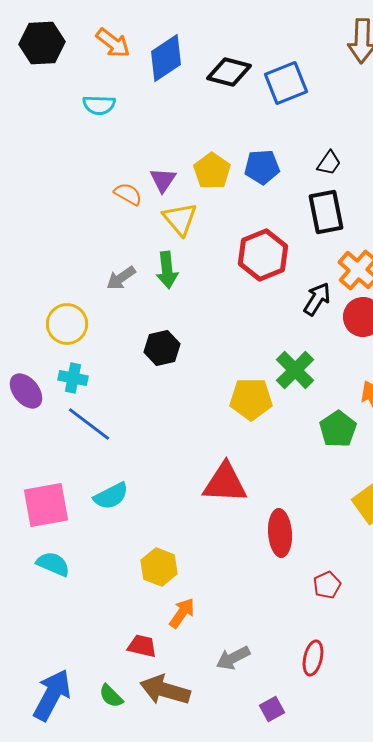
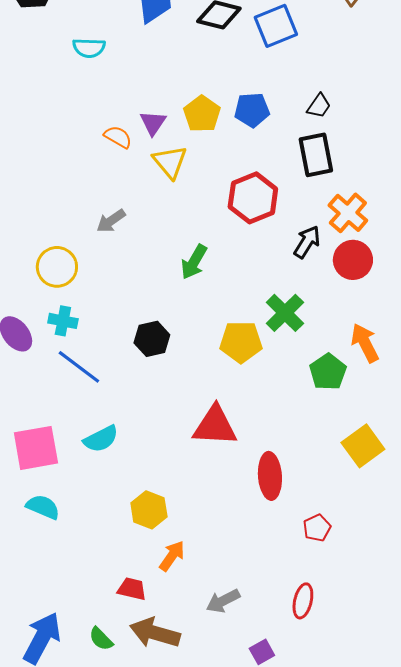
green arrow: (167, 270) -> (194, 262), moved, turned 36
black hexagon: (162, 348) -> (152, 339), moved

